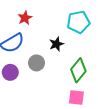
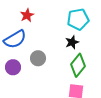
black star: (56, 44) -> (72, 42), moved

